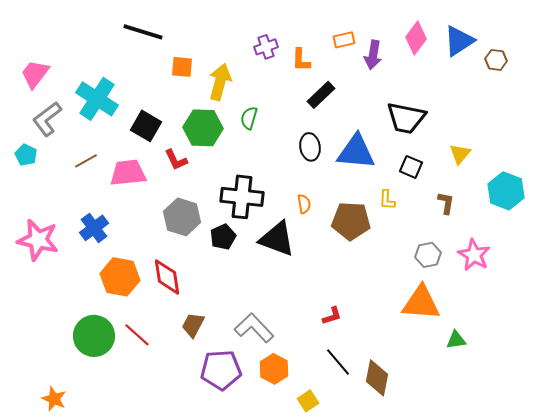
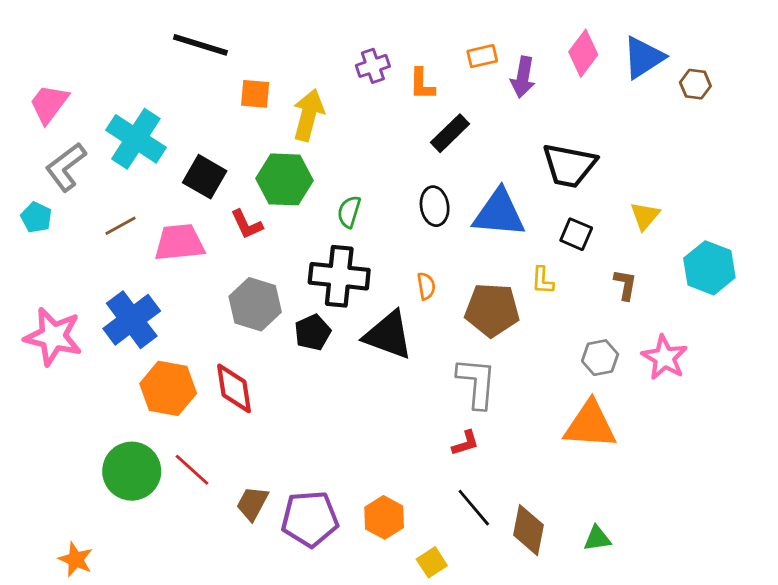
green semicircle: (249, 118) -> (349, 212), moved
blue cross: (94, 228) -> (132, 320), size x1.4
brown trapezoid: (193, 325) -> (252, 503), moved
gray L-shape: (254, 328) -> (477, 383), moved, turned 48
green triangle: (456, 340) -> (597, 538), moved

